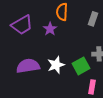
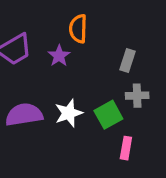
gray rectangle: (93, 19) -> (128, 61), moved

